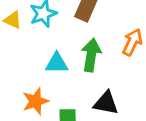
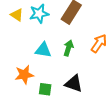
green arrow: (91, 55) -> (68, 48), size x0.7

